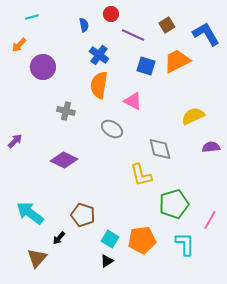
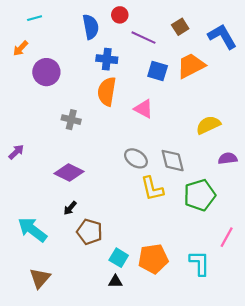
blue semicircle: (84, 25) -> (91, 27), size x1.6
blue cross: (99, 55) -> (107, 59), turned -30
gray ellipse: (112, 129) -> (136, 158), moved
green pentagon: (174, 204) -> (200, 195), moved
black arrow: (59, 238) -> (70, 208), moved
black triangle: (107, 261) -> (115, 281), turned 32

